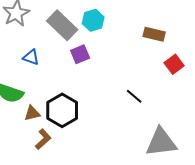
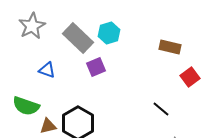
black line: (134, 96) -> (161, 109), moved

